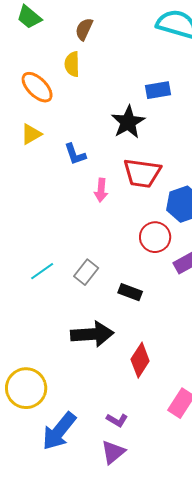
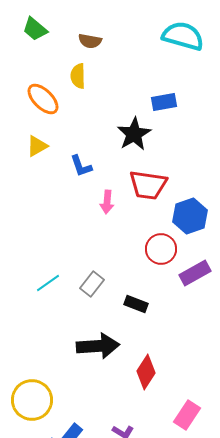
brown semicircle: (84, 29) -> (90, 41), turned -105

